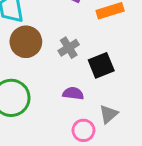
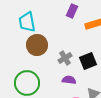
gray cross: (69, 48) -> (65, 58), moved

